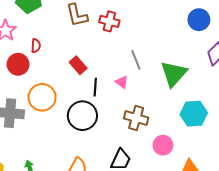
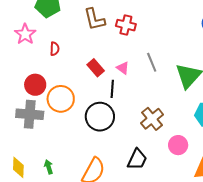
red circle: (18, 64) -> (35, 85), moved
pink triangle: (122, 82) -> (123, 68), moved
brown cross: (136, 118) -> (152, 119), turned 35

